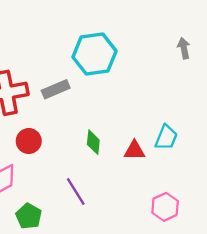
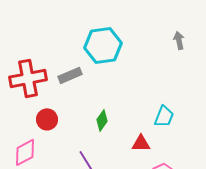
green diamond: (93, 142) -> (102, 120), turned 30
red triangle: (134, 150) -> (141, 143), moved

